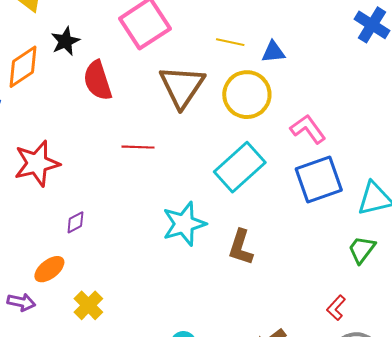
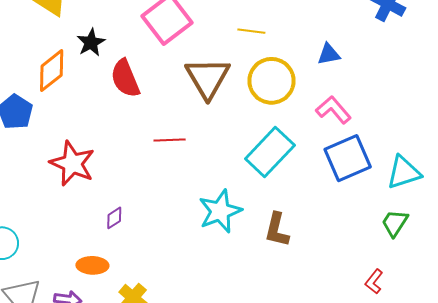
blue triangle: (273, 52) -> (329, 54), moved
red star: (37, 163) -> (72, 163), turned -30
orange ellipse: (49, 269) -> (92, 265), turned 44

